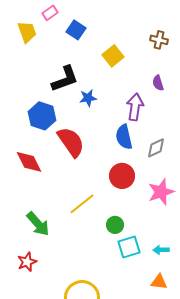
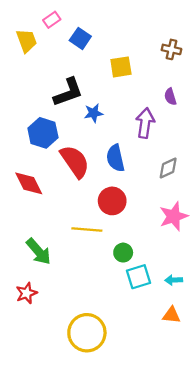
yellow square: (113, 56) -> (121, 67), turned 30
blue semicircle: (124, 137) -> (115, 158), moved
red circle: (122, 176) -> (112, 201), moved
yellow line: (82, 204) -> (87, 230), turned 44

